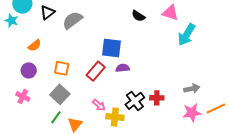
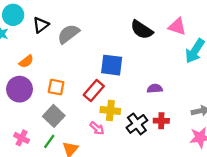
black semicircle: (138, 16) -> (142, 30), size x1.5
purple semicircle: (123, 68) -> (155, 89), moved
purple circle: (29, 70) -> (19, 89), size x1.5
pink cross: (23, 97) -> (22, 138), moved
yellow cross: (115, 117) -> (110, 111), moved

